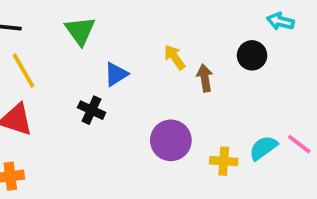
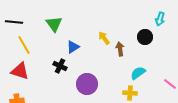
cyan arrow: (280, 21) -> (160, 19), turned -88
purple circle: (171, 140) -> (87, 84), moved
cyan semicircle: (263, 148) -> (138, 73), moved

